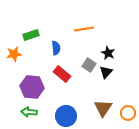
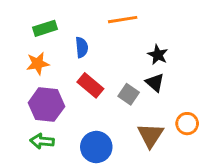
orange star: (14, 54) -> (38, 63), moved
gray square: (89, 65) -> (129, 94), moved
black triangle: (106, 72) -> (155, 83), turned -32
orange circle: (128, 113) -> (187, 124), moved

